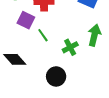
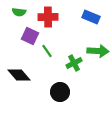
green arrow: (94, 35) -> (98, 51), turned 80

